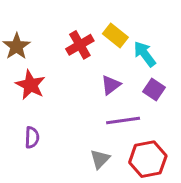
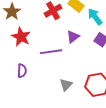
purple line: (123, 120) -> (51, 52), moved

